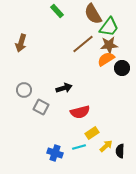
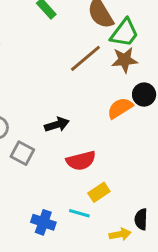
orange semicircle: (106, 59) -> (120, 108), moved
yellow arrow: (106, 146) -> (120, 234), moved, turned 32
cyan line: (79, 147) -> (79, 213), turned 32

